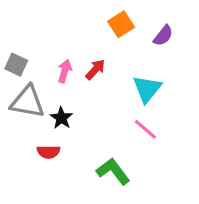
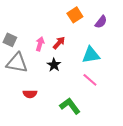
cyan triangle: (147, 89) -> (91, 55), turned 42
black star: (61, 118) -> (54, 65), moved

